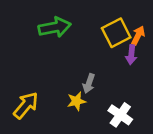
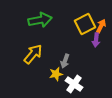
yellow arrow: (26, 105) -> (33, 54), moved
white cross: (120, 115) -> (74, 84), moved

